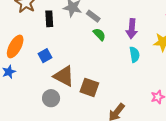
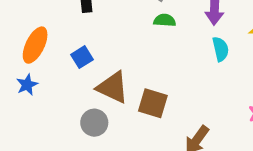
green semicircle: (99, 34) -> (165, 20), turned -40

